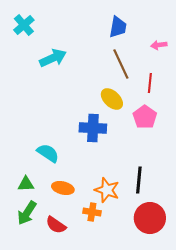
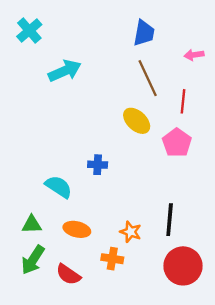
blue cross: (93, 128) -> (98, 165), moved, size x0.6
orange star: (107, 190) -> (131, 232), size x0.7

